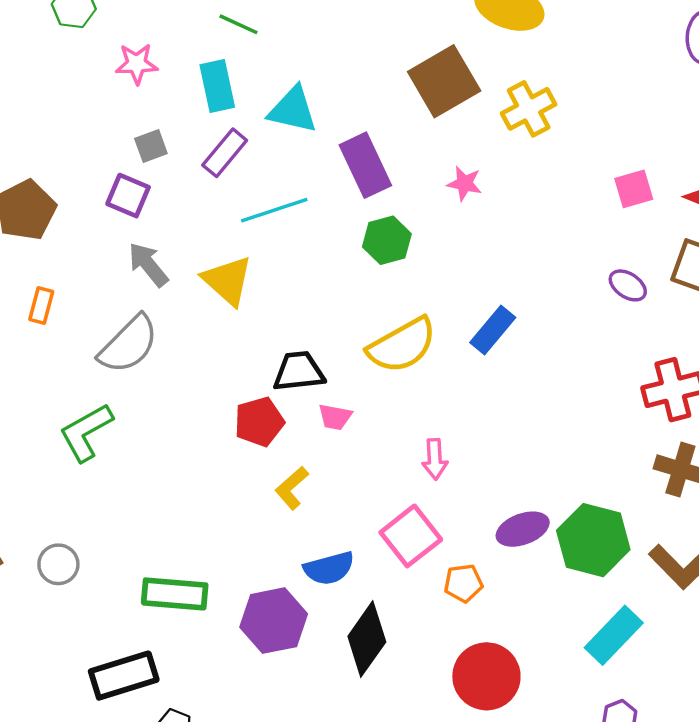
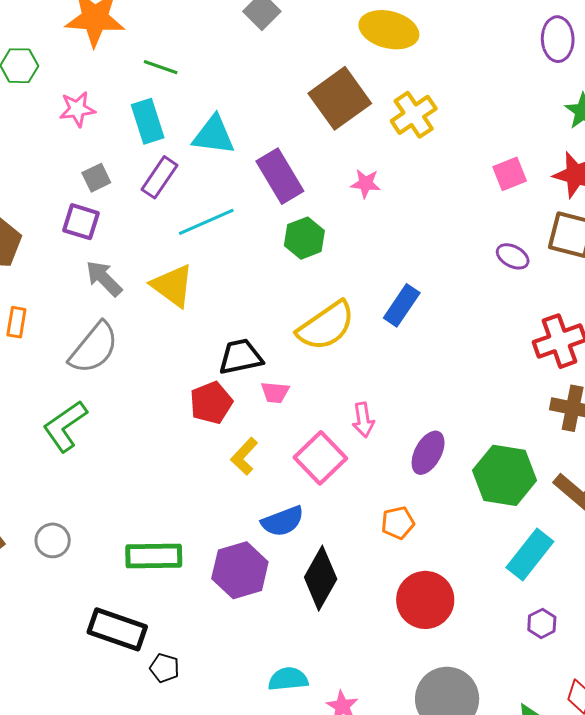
purple ellipse: (523, 529) -> (428, 453), moved, turned -36
pink square: (411, 536) -> (320, 458), moved
black rectangle: (124, 676) -> (117, 629), turned 42

